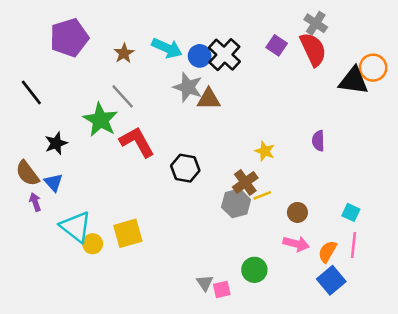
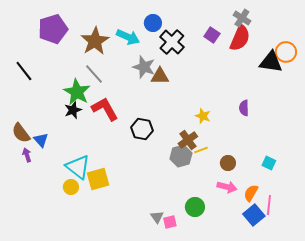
red semicircle: (313, 49) -> (240, 38), turned 48
brown star: (124, 53) -> (95, 41), size x1.8
blue circle: (200, 56) -> (153, 23), moved
black star: (56, 143) -> (73, 110), moved
cyan triangle: (76, 227) -> (78, 167), moved
pink line: (354, 245) -> (269, 205), moved

